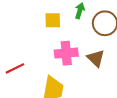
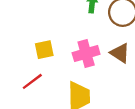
yellow square: (53, 20) -> (44, 50), moved

